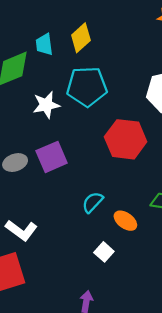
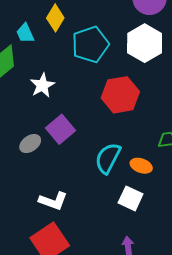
cyan pentagon: (87, 87) -> (90, 44), moved
cyan semicircle: (93, 202) -> (108, 158), size x1.5
white square: (104, 252) -> (131, 198), size x1.4

